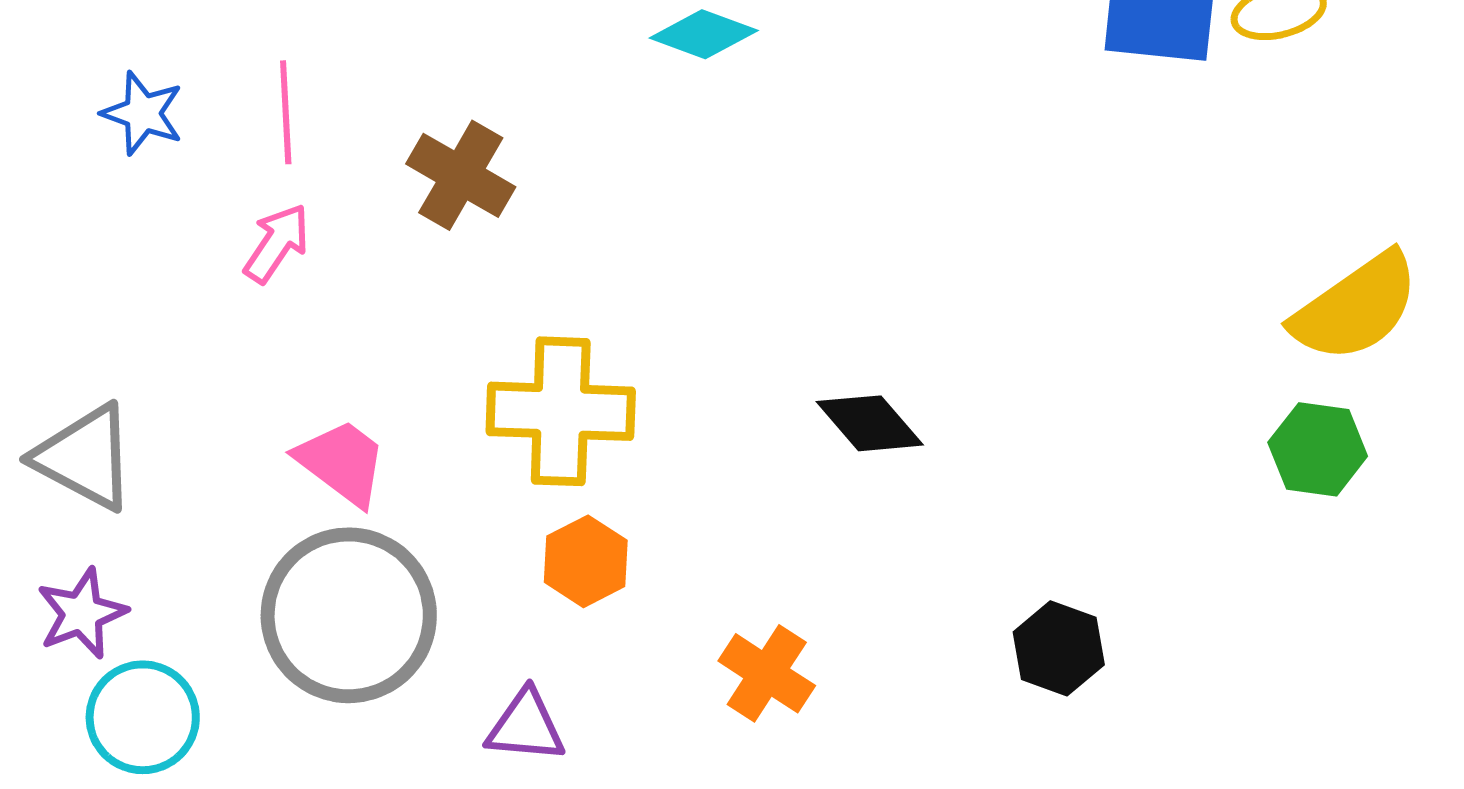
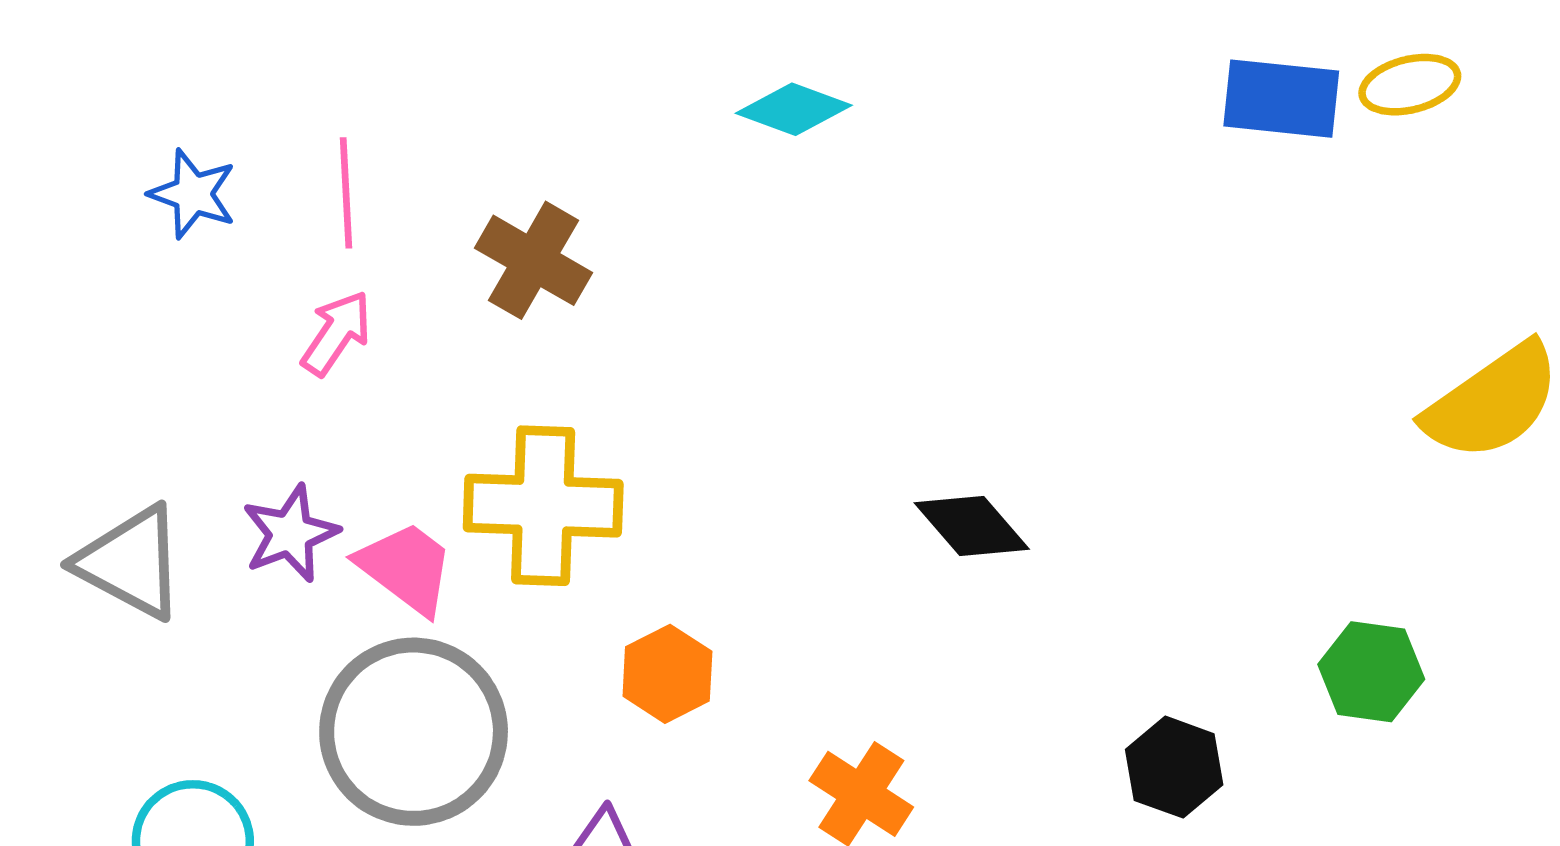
yellow cross: (561, 411) -> (543, 506), moved
green hexagon: (1318, 449) -> (1371, 672), moved
purple star: (82, 613) -> (290, 534), moved

